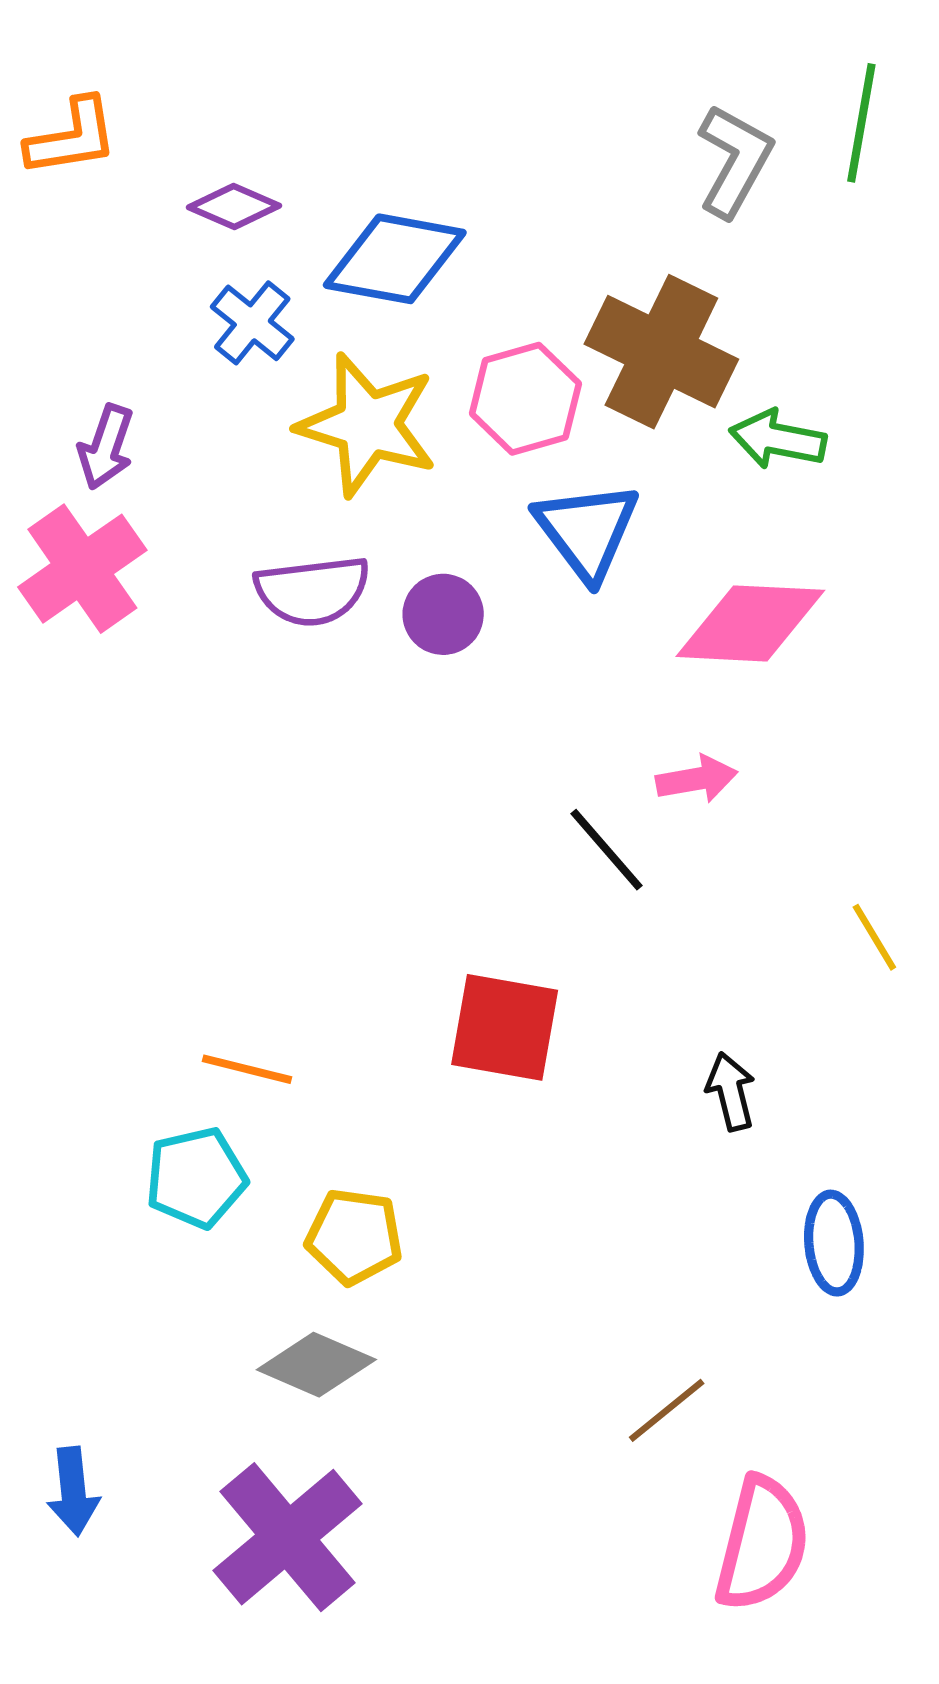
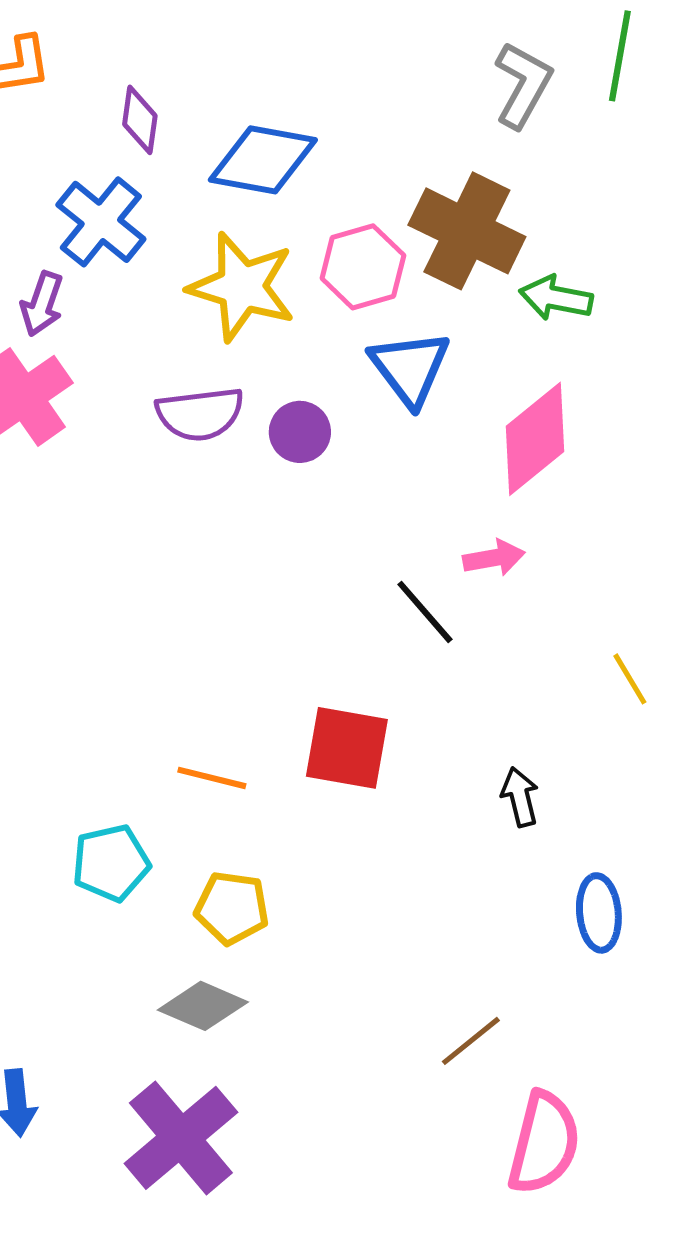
purple diamond: (234, 207) -> (140, 120), turned 74
blue cross: (252, 323) -> (101, 222), moved, size x1.4
pink diamond: (750, 623) -> (535, 439), turned -42
orange line: (247, 1069) -> (212, 778), moved

